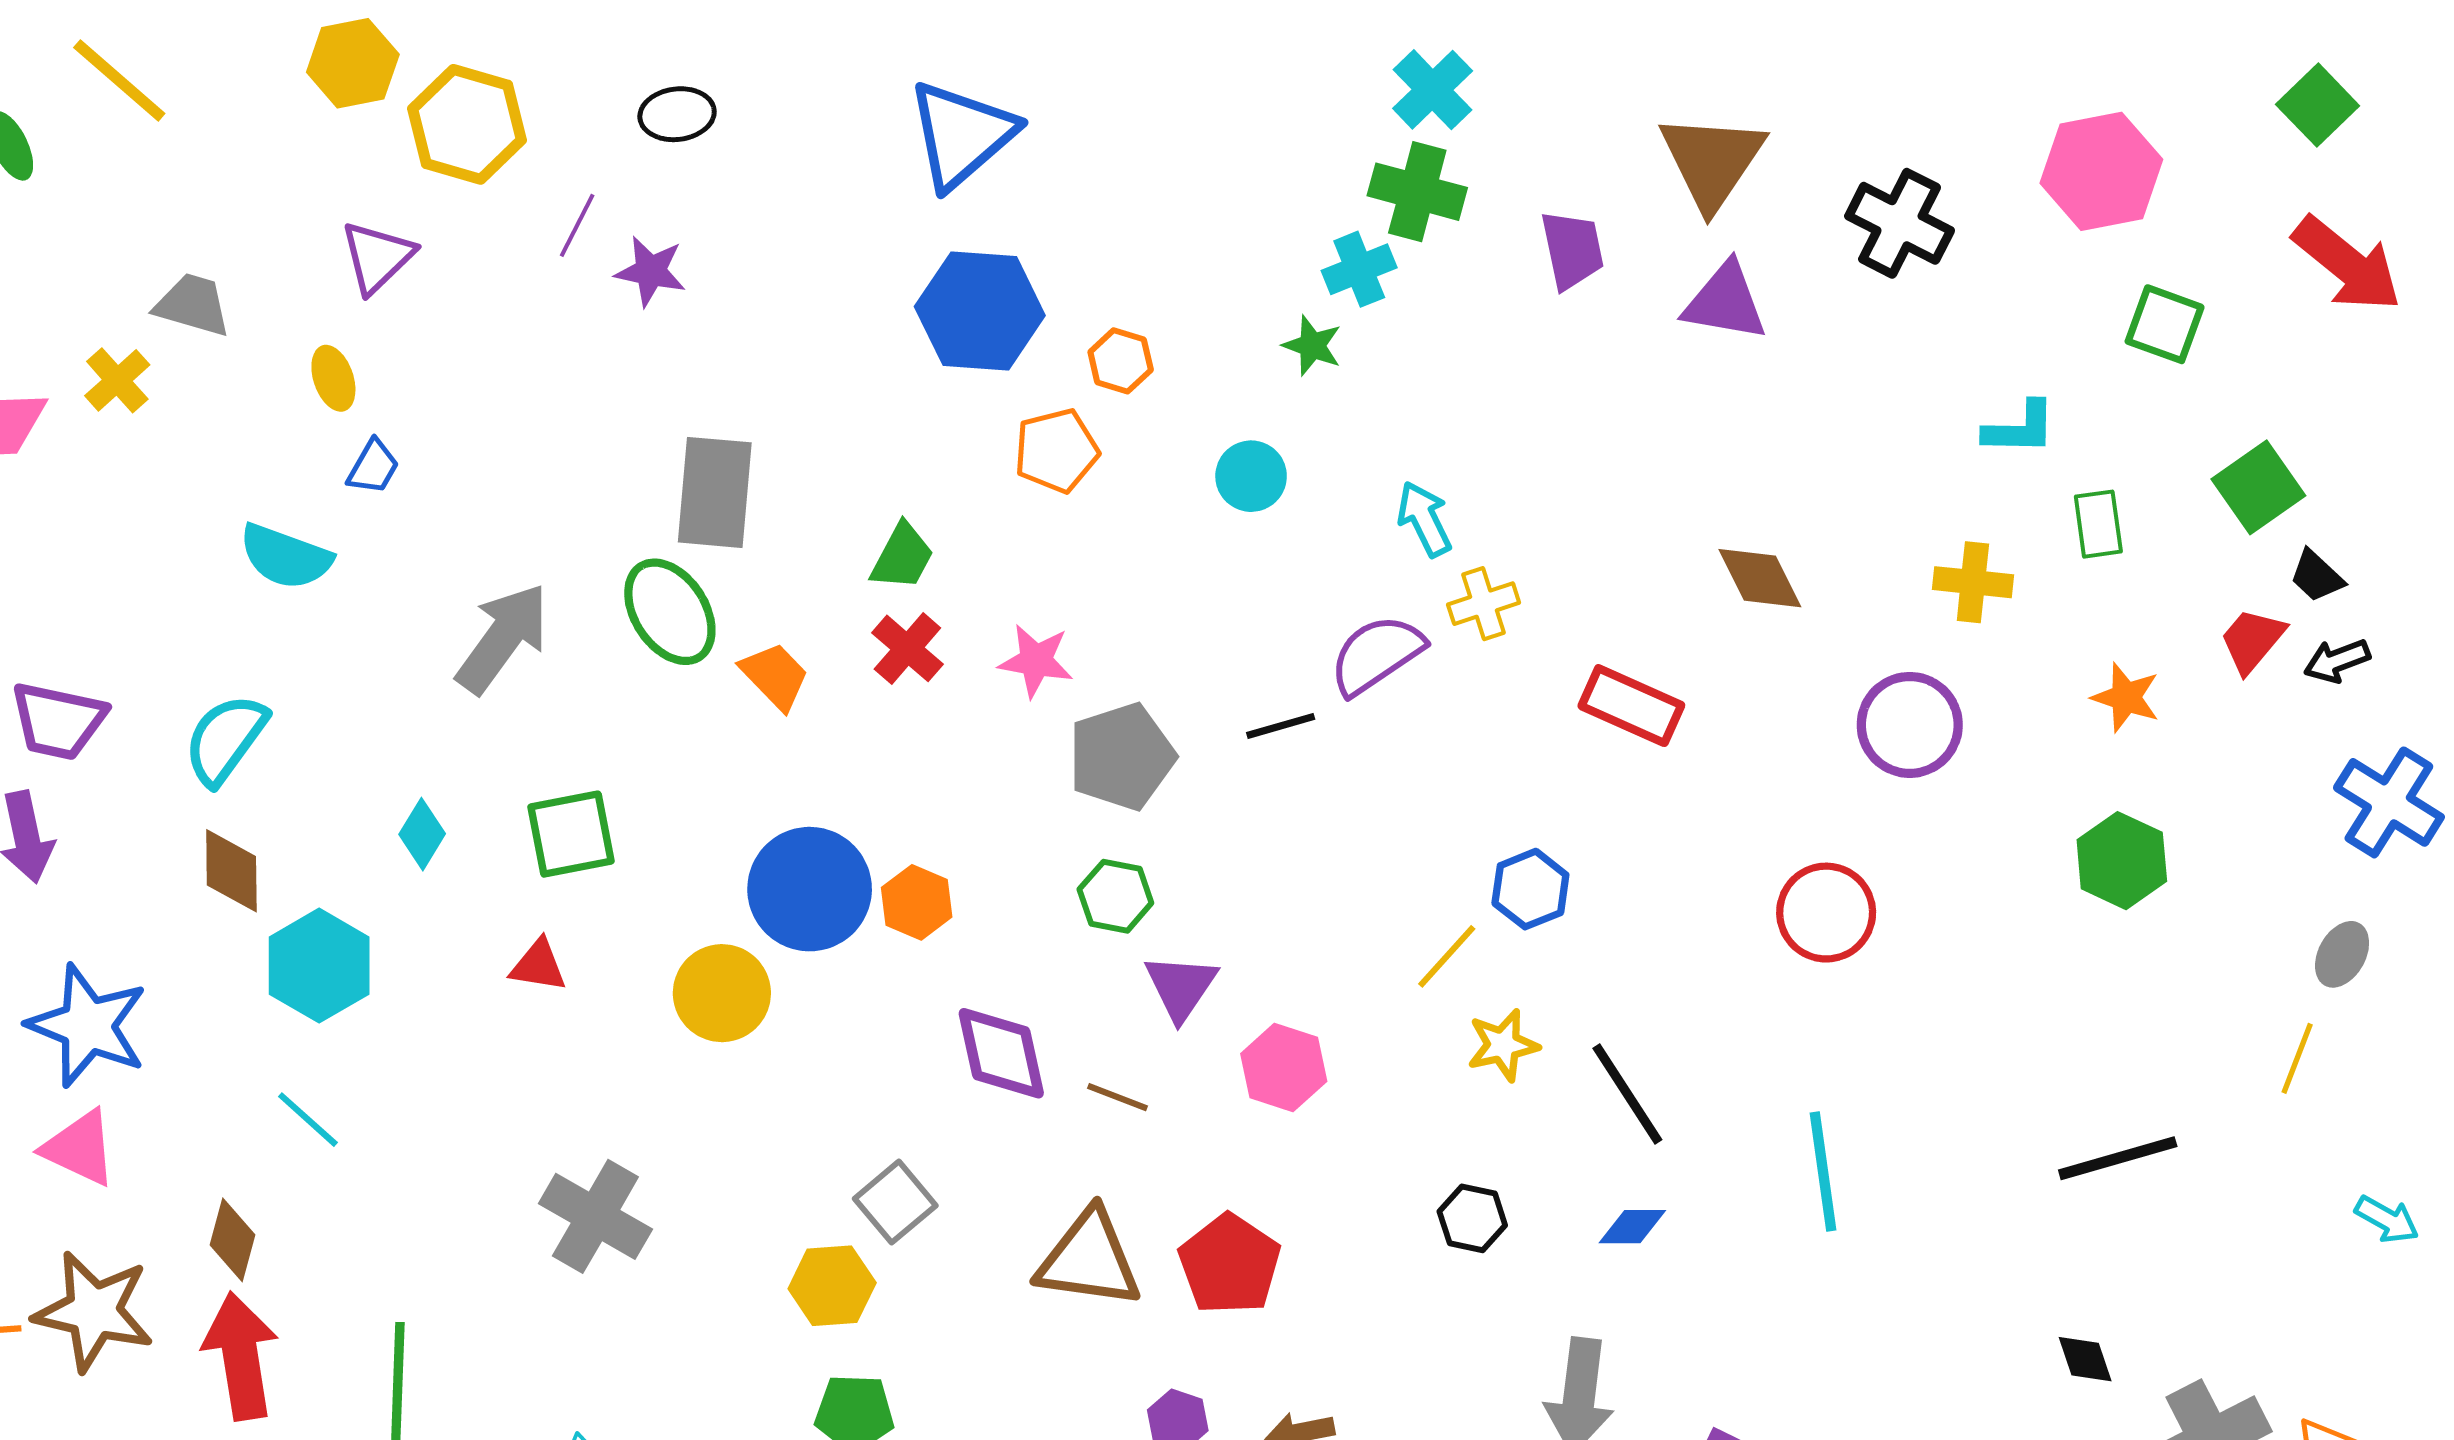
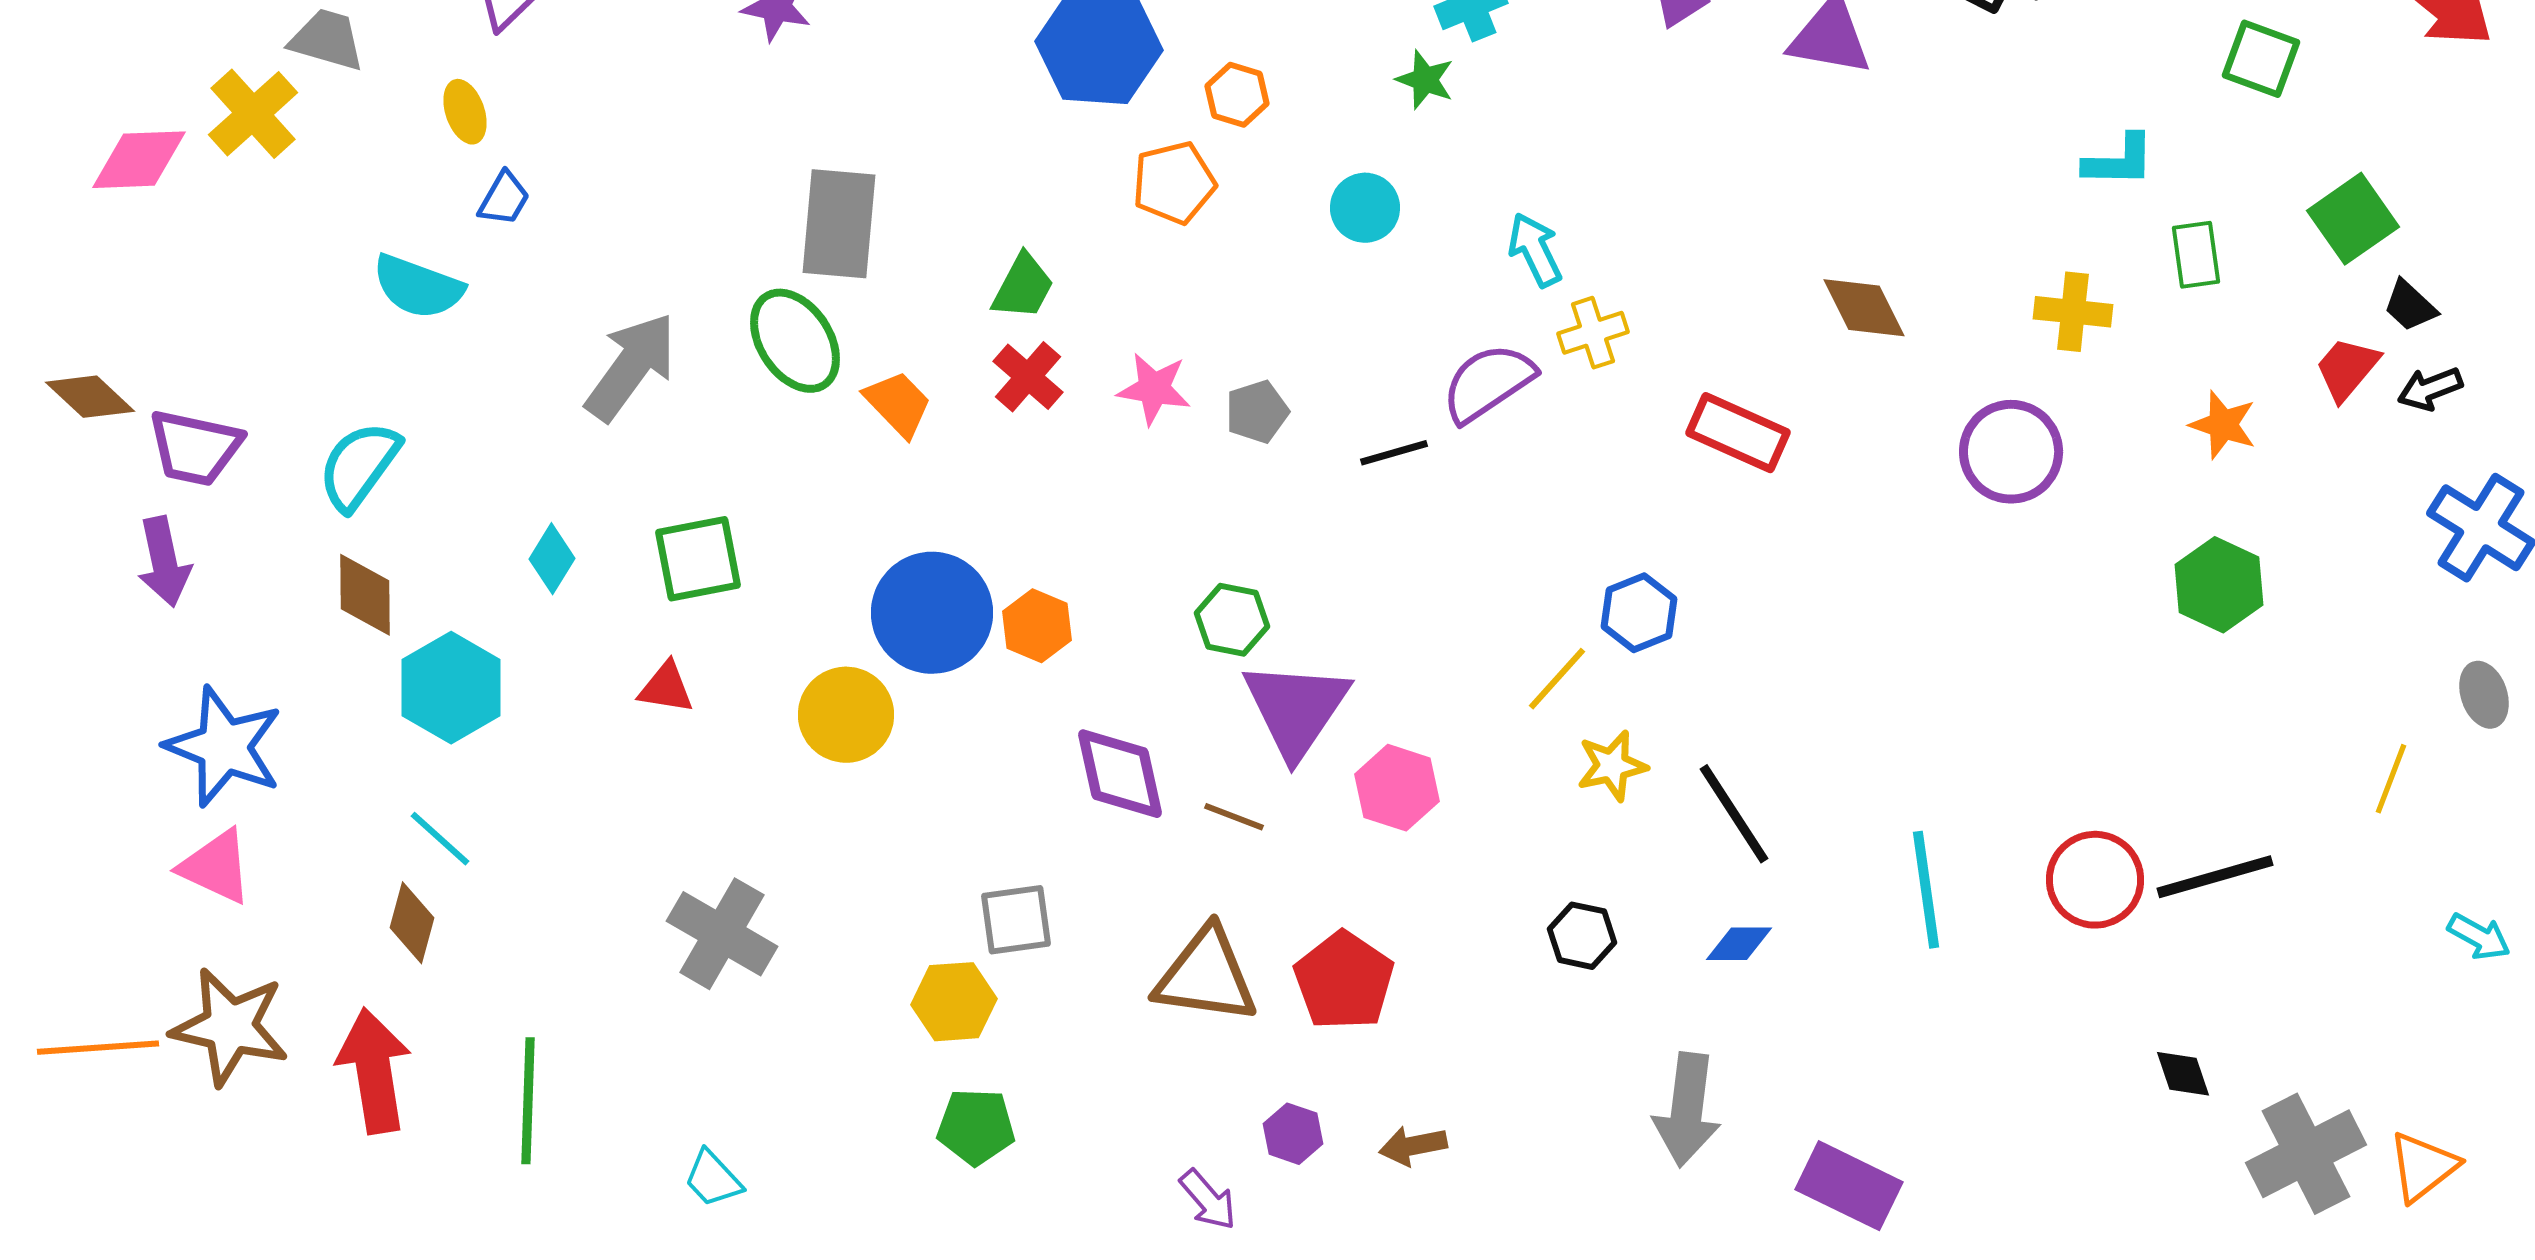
yellow cross: (117, 380) -> (253, 114), size x1.4
gray pentagon: (1122, 757) -> (1257, 412), moved, size x0.6
red circle: (1826, 913) -> (2095, 880), moved
gray ellipse: (2342, 954) -> (2484, 695), moved, turned -48
purple triangle: (1181, 987) -> (1296, 709), size x1.5
gray square: (895, 1202) -> (1016, 920), turned 32
brown diamond: (232, 1240) -> (412, 923), moved

